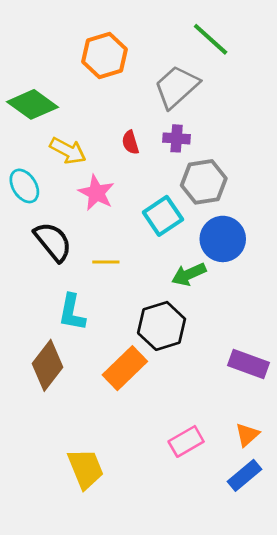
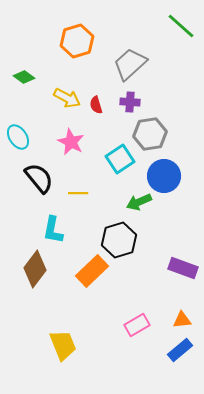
green line: (211, 39) -> (181, 26), moved
green diamond: (32, 104) -> (24, 77), size x0.6
yellow arrow: (68, 151) -> (67, 98), moved
orange triangle: (247, 435) -> (182, 320), turned 36

